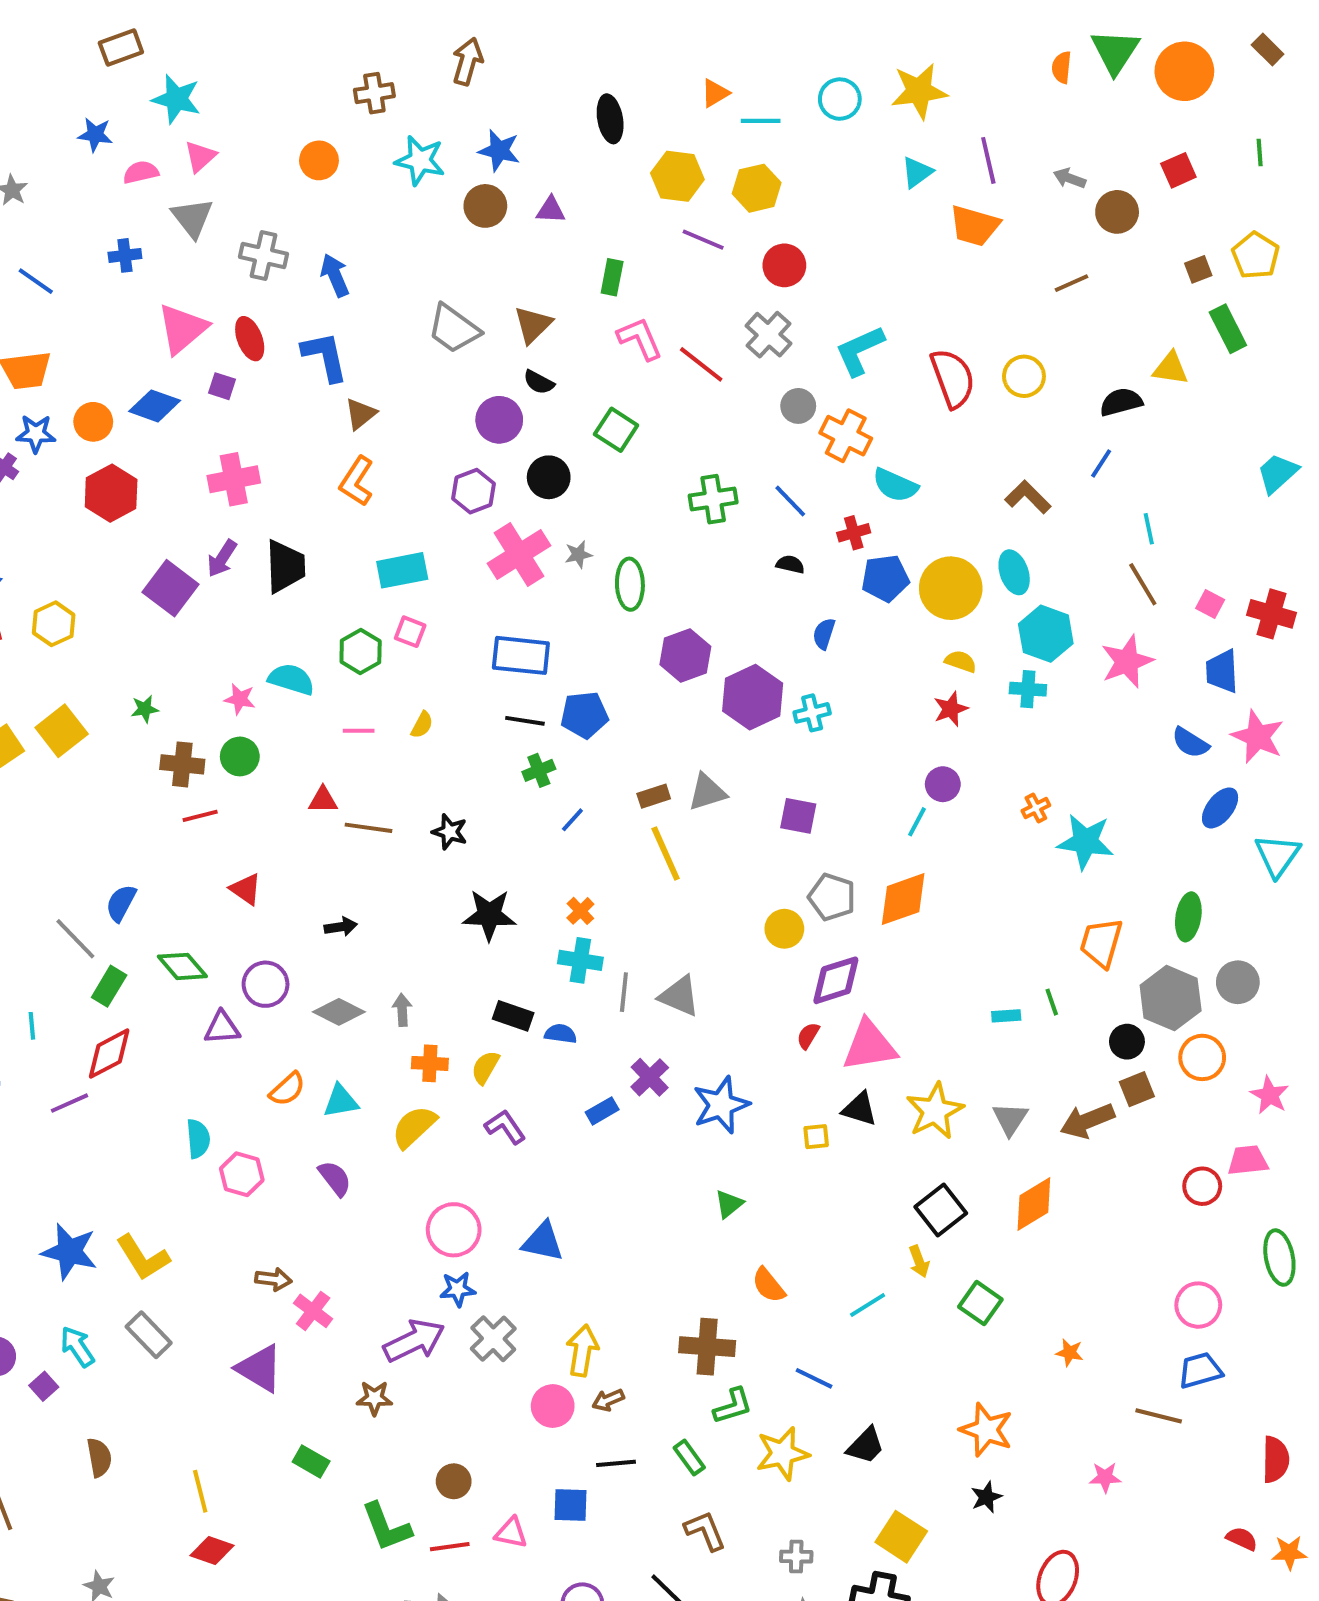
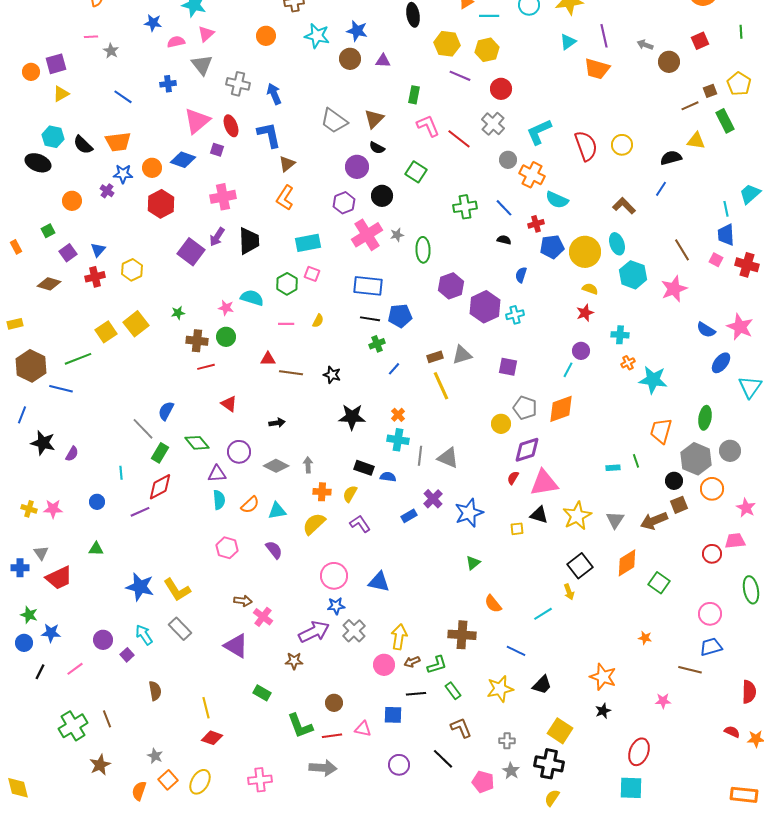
brown line: (1072, 283) -> (690, 106), moved
cyan line: (1149, 529) -> (726, 209), moved
blue trapezoid: (1222, 671) -> (726, 235), moved
cyan cross: (1028, 689) -> (620, 335), moved
cyan semicircle: (198, 1139) -> (219, 500), moved
green square: (980, 1303) -> (659, 583), moved
green L-shape: (733, 1406) -> (437, 665), moved

